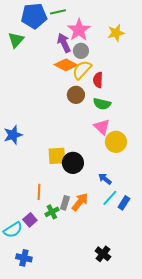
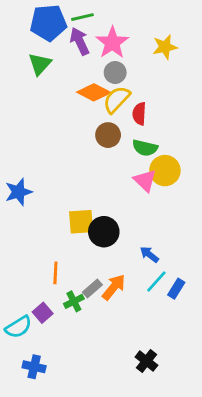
green triangle: (16, 40) -> (40, 64), moved
purple arrow: (64, 43) -> (80, 41), moved
yellow circle: (116, 142) -> (165, 171), moved
gray rectangle: (65, 203) -> (92, 289), turned 32

